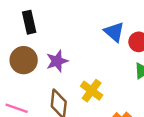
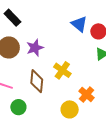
black rectangle: (29, 22) -> (12, 18), turned -30

